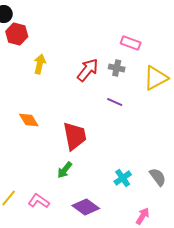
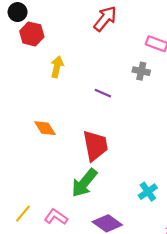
red arrow: (88, 70) -> (105, 19), moved
purple line: (115, 102) -> (103, 93), moved
green arrow: (65, 170) -> (84, 183), size x1.6

